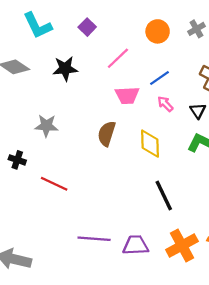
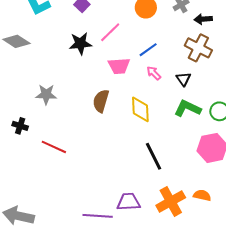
black star: (65, 69) -> (80, 43), moved
purple line: (94, 239) -> (98, 216), moved

